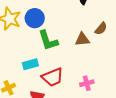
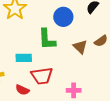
blue circle: (35, 18) -> (63, 17), moved
brown triangle: (82, 39) -> (80, 47), turned 35

